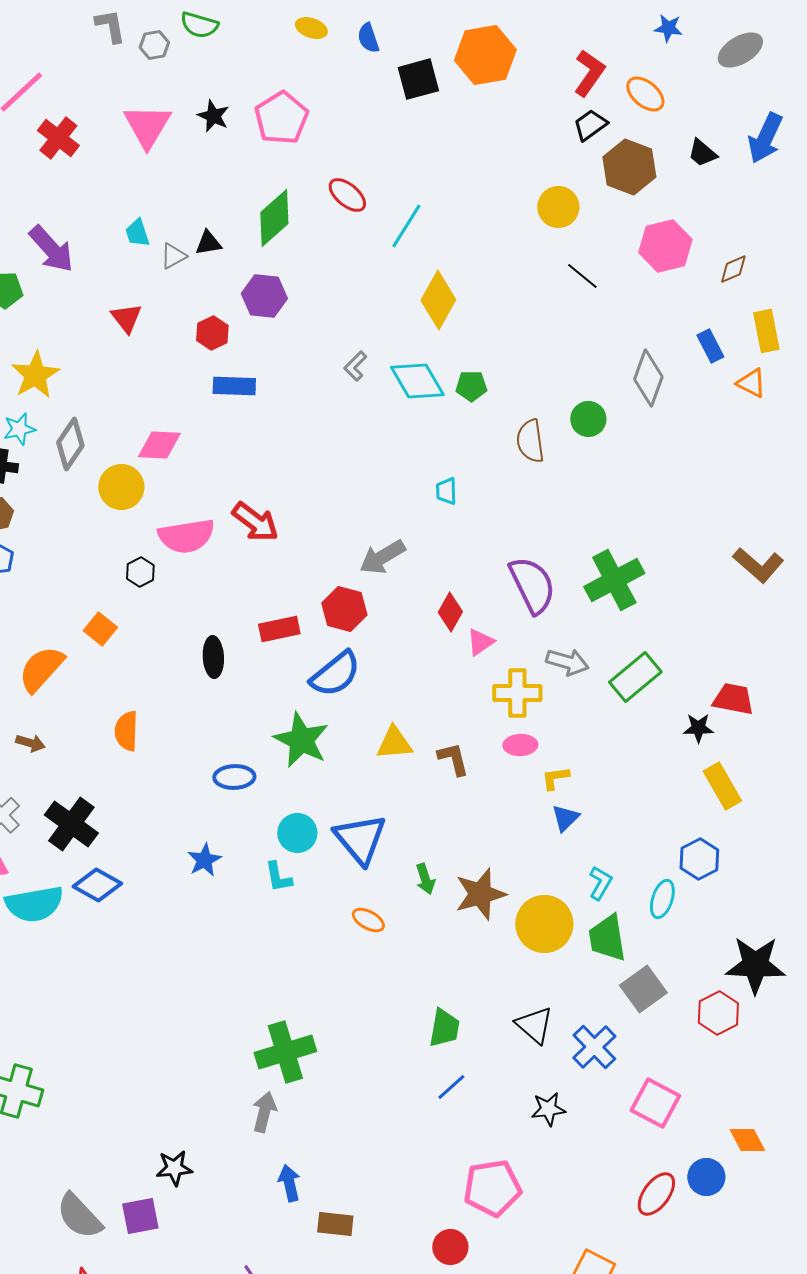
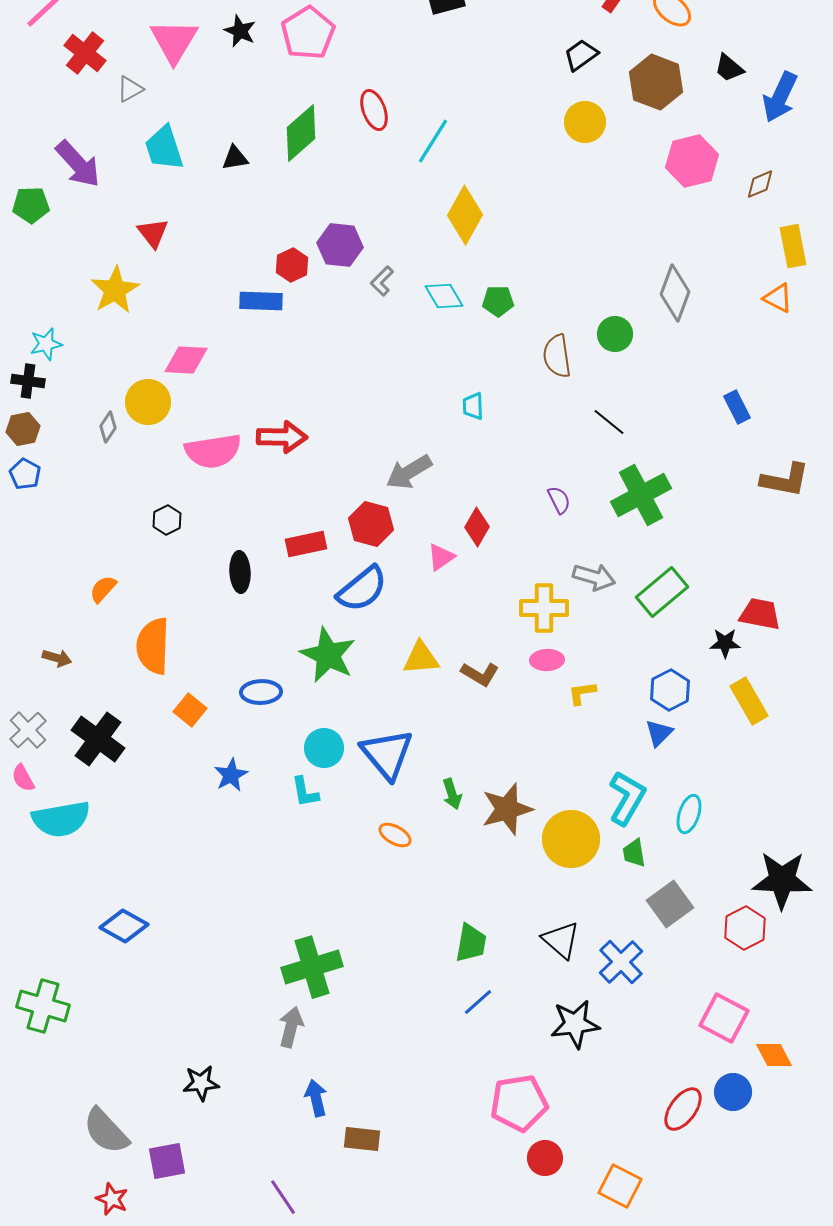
black trapezoid: (590, 125) -> (581, 55), moved
blue arrow: (765, 138) -> (780, 97), moved
red ellipse: (347, 195) -> (374, 110), turned 30
cyan trapezoid: (137, 233) -> (164, 148), size x1.6
gray triangle: (173, 256) -> (130, 89), moved
black line: (582, 276) -> (609, 422), moved
purple hexagon: (264, 296) -> (340, 245), moved
red hexagon: (212, 333) -> (292, 265), moved
blue rectangle: (710, 346) -> (737, 407), moved
yellow star: (35, 375) -> (115, 290), moved
cyan diamond: (417, 381) -> (444, 296), size x0.7
gray diamond: (70, 444) -> (108, 427), moved, size x0.6
red arrow: (255, 522) -> (282, 437), turned -36
brown L-shape: (758, 565) -> (785, 480), turned -30
black hexagon: (140, 572) -> (167, 520), moved
purple semicircle: (532, 585) -> (559, 500), size x0.5
orange square: (100, 629) -> (190, 710), moved
pink triangle: (480, 642) -> (441, 557), moved
orange semicircle: (41, 669) -> (103, 589), moved, size x0.6
orange semicircle: (126, 731) -> (153, 646), size x1.4
brown L-shape: (453, 759) -> (480, 674), turned 135
blue triangle: (565, 818) -> (659, 733), moved
blue hexagon: (699, 859) -> (670, 690), moved
cyan L-shape: (600, 883) -> (627, 798), size x1.6
blue diamond: (97, 885) -> (124, 926), moved
green trapezoid: (607, 938) -> (634, 853), size x0.6
pink square: (655, 1103) -> (724, 1018), moved
black star: (548, 1109) -> (575, 1024), size x1.4
purple square: (140, 1216) -> (167, 1161), moved
red circle: (450, 1247) -> (545, 1158), moved

